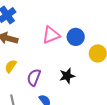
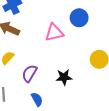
blue circle: (76, 37) -> (79, 18), moved

